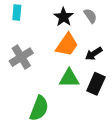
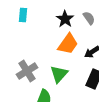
gray cross: (21, 57) -> (27, 71), moved
green triangle: (69, 78) -> (59, 74), moved, turned -48

